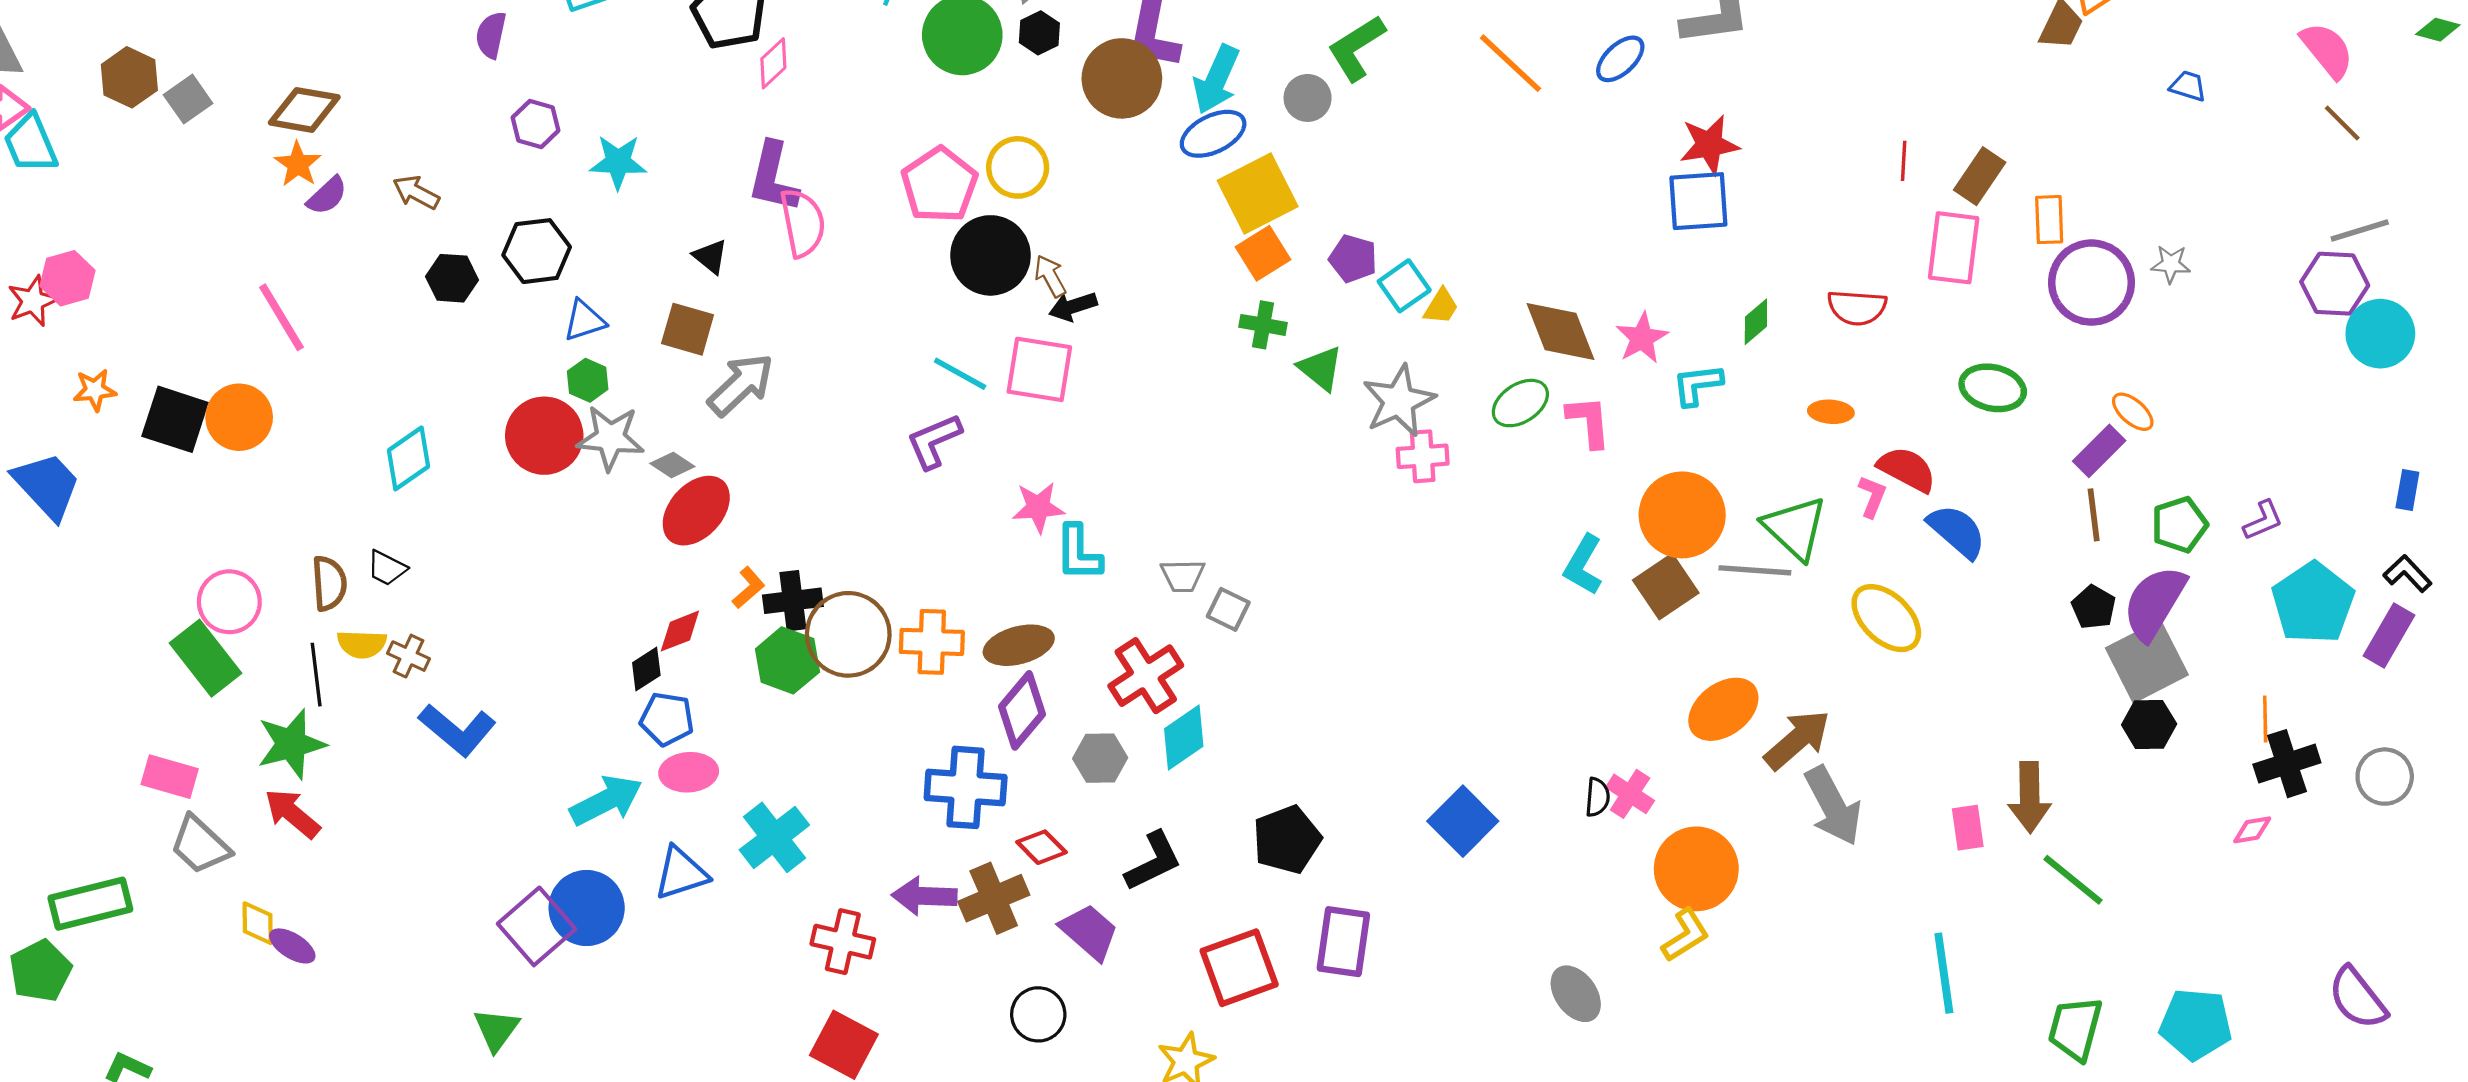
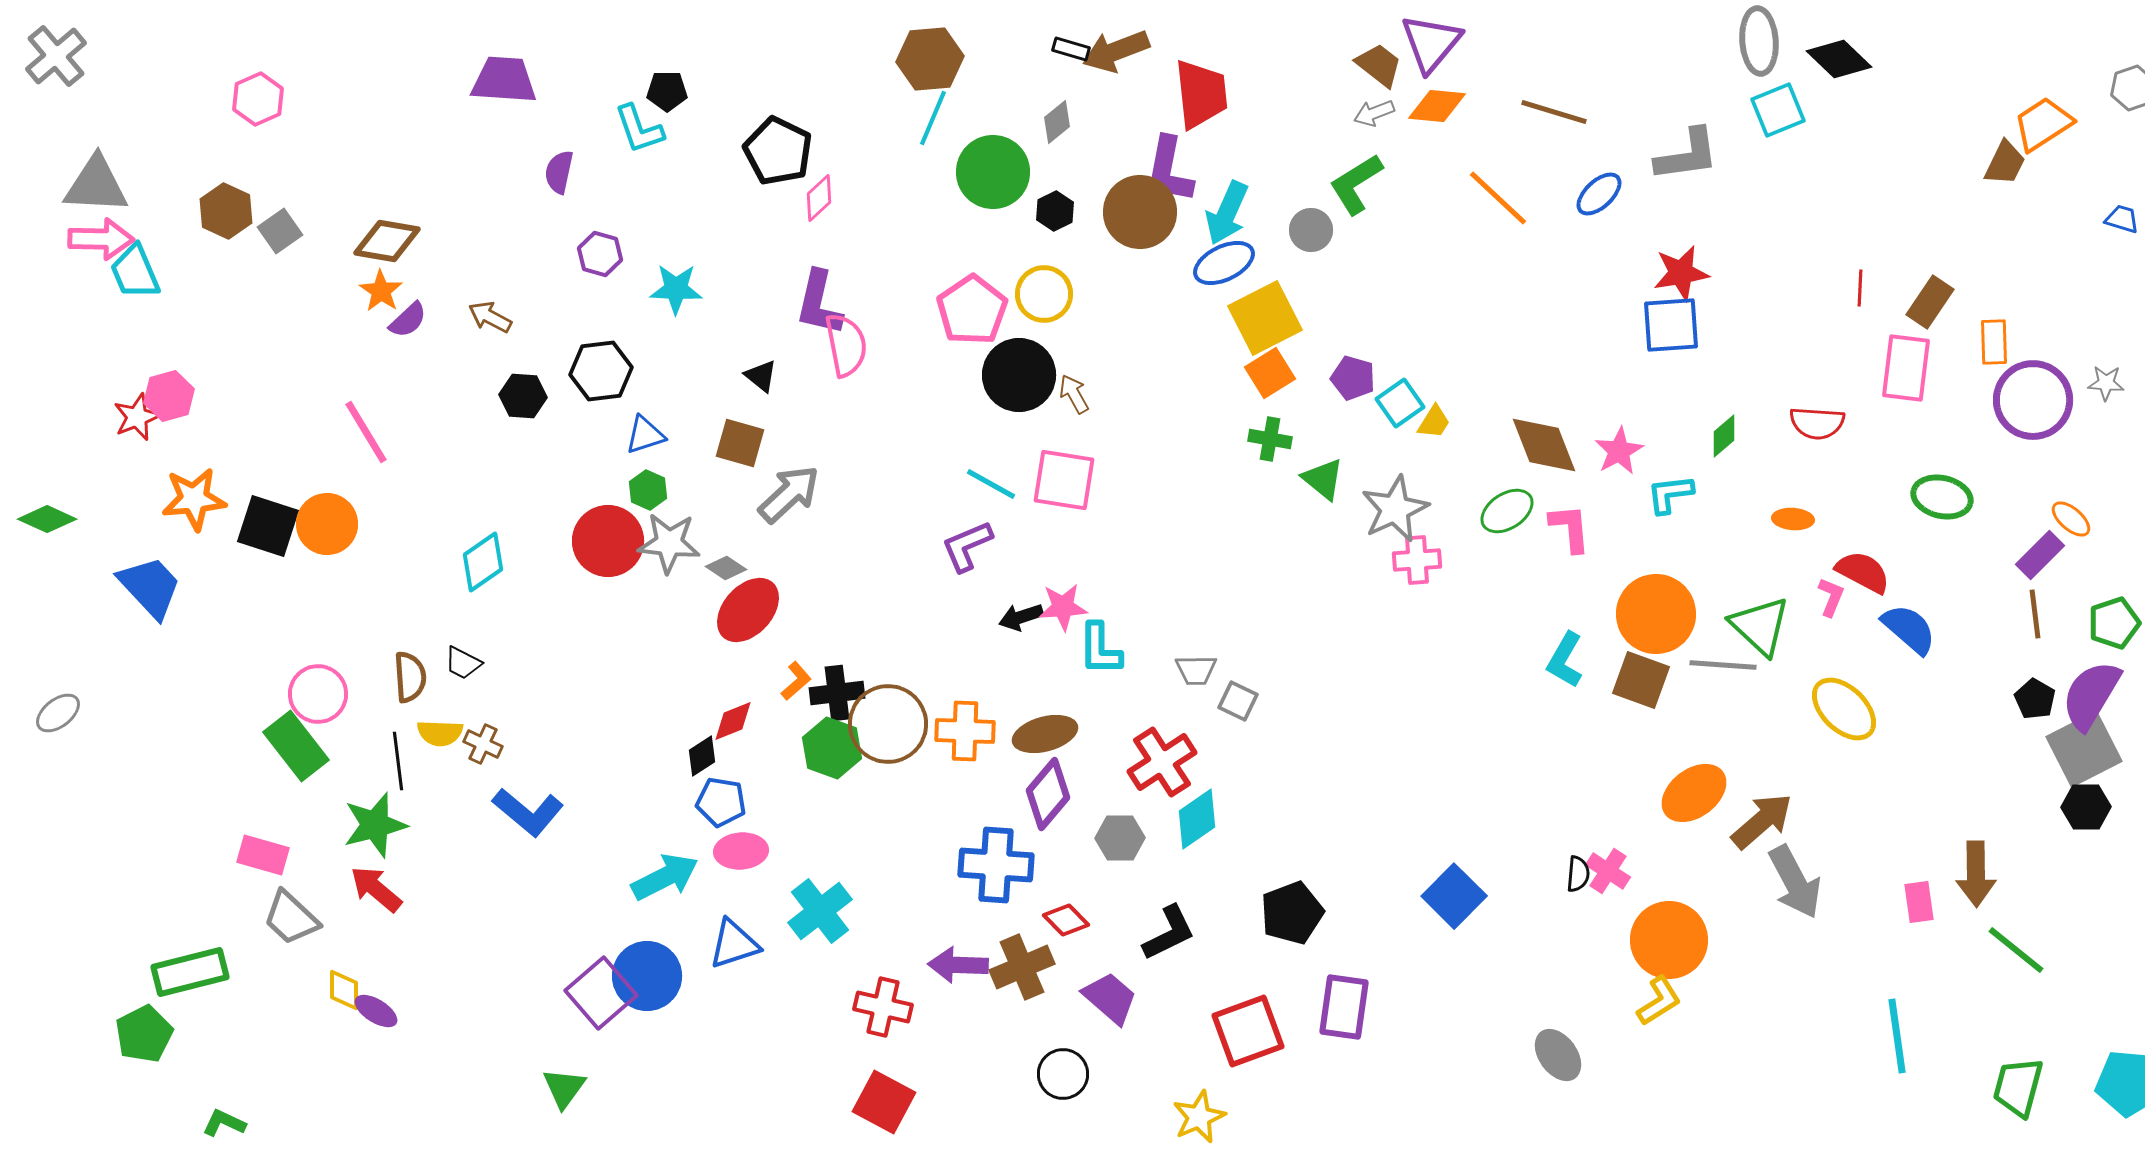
black hexagon: (1039, 33) -> (1055, 211), moved
black arrow: (1073, 306) -> (1021, 617), moved
orange star: (95, 390) -> (194, 499), size x1.6
brown square: (1666, 587) -> (1641, 680), turned -36

